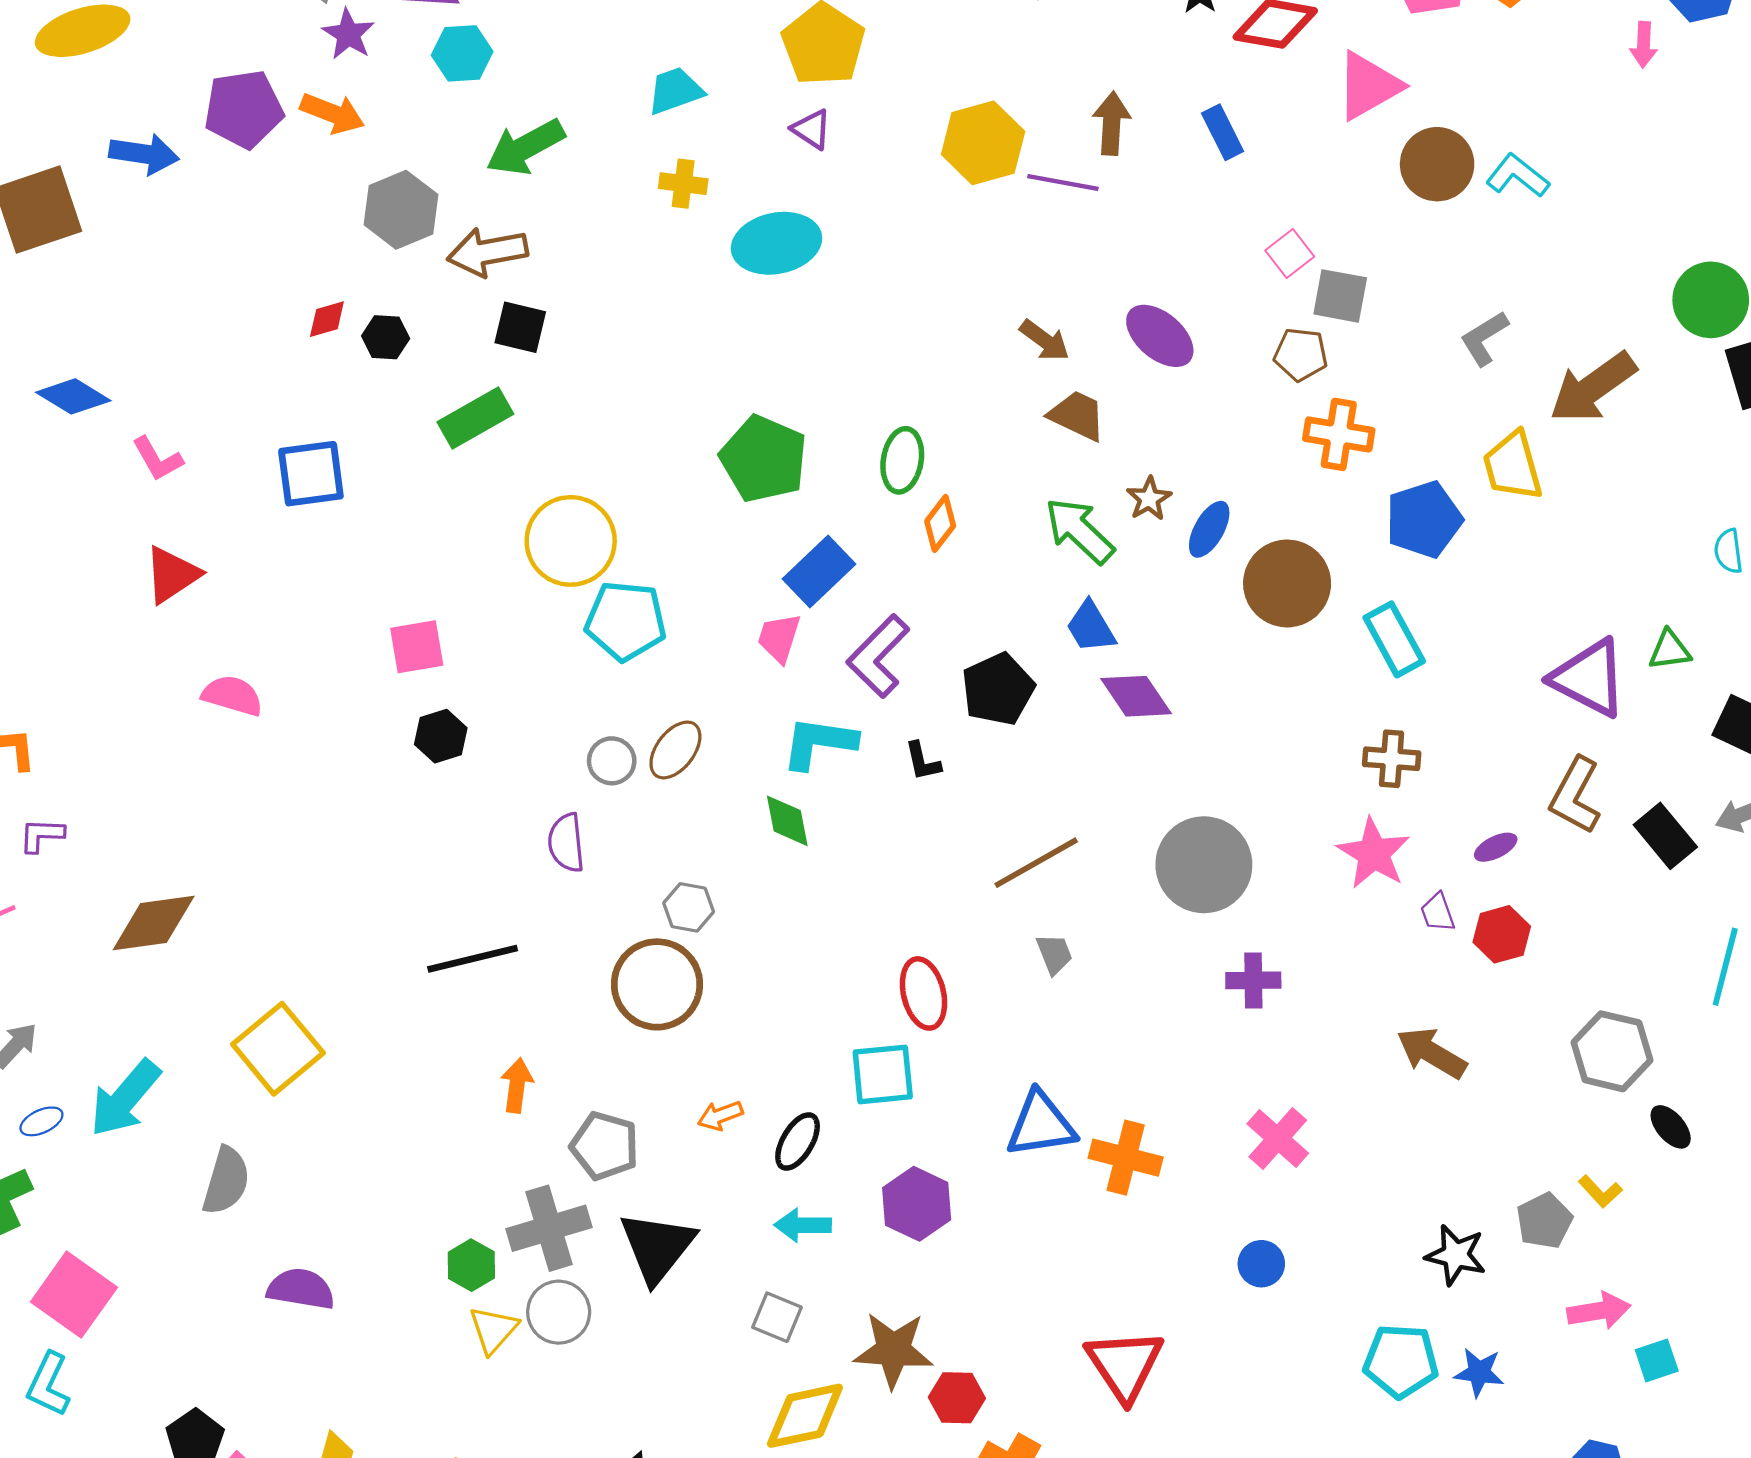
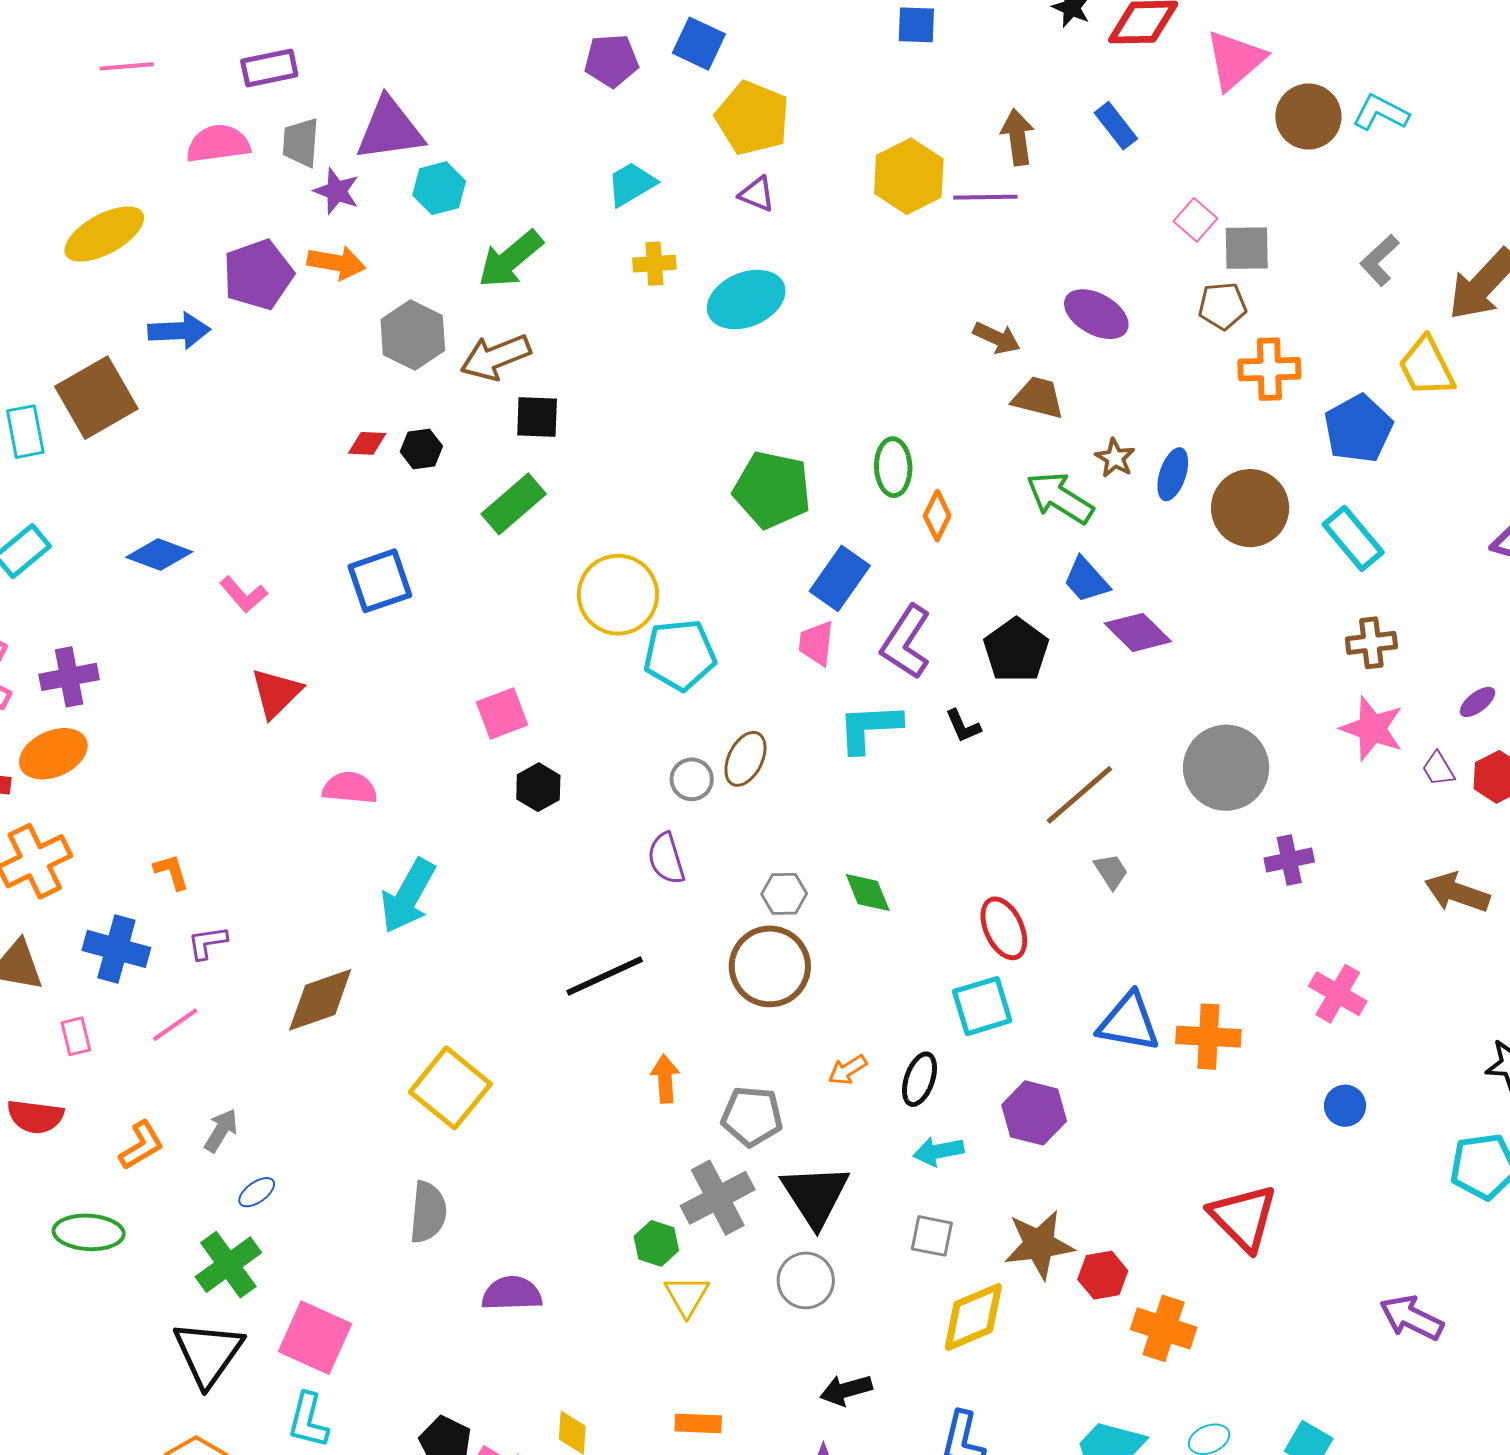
red diamond: (327, 319) -> (367, 443), turned 30
green diamond: (787, 821) -> (868, 893), moved
cyan arrow: (125, 1098) -> (408, 896), moved
blue triangle: (1041, 1124) -> (1129, 1022), turned 30
gray circle: (559, 1312) -> (806, 1280), moved

